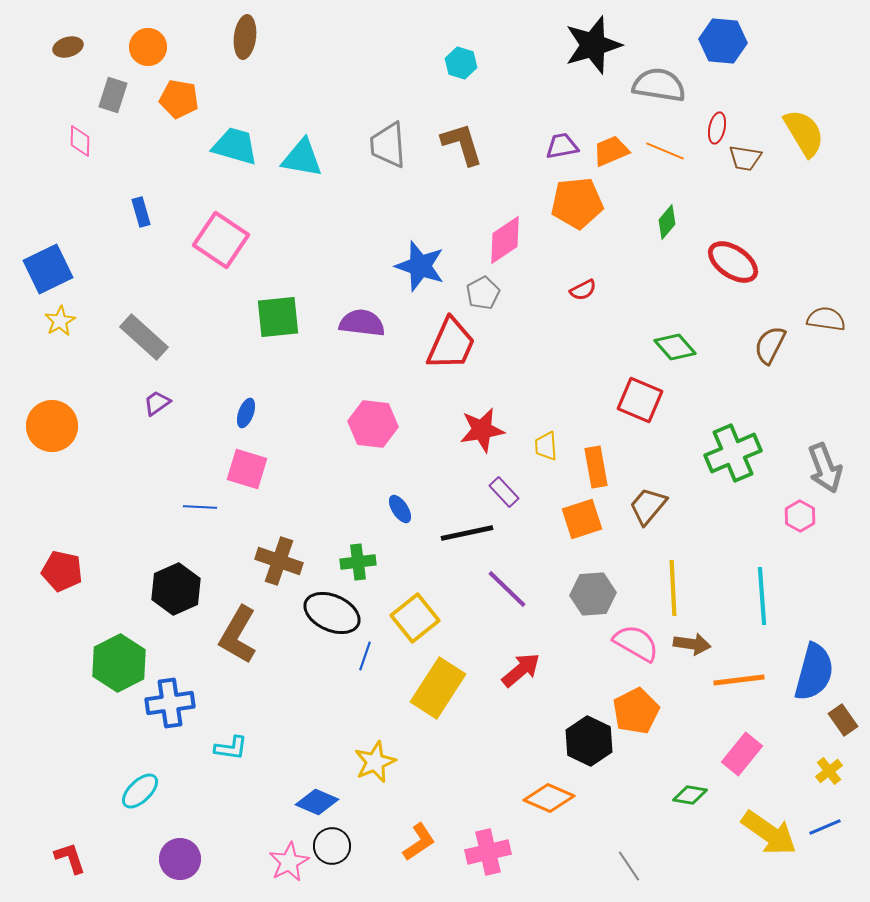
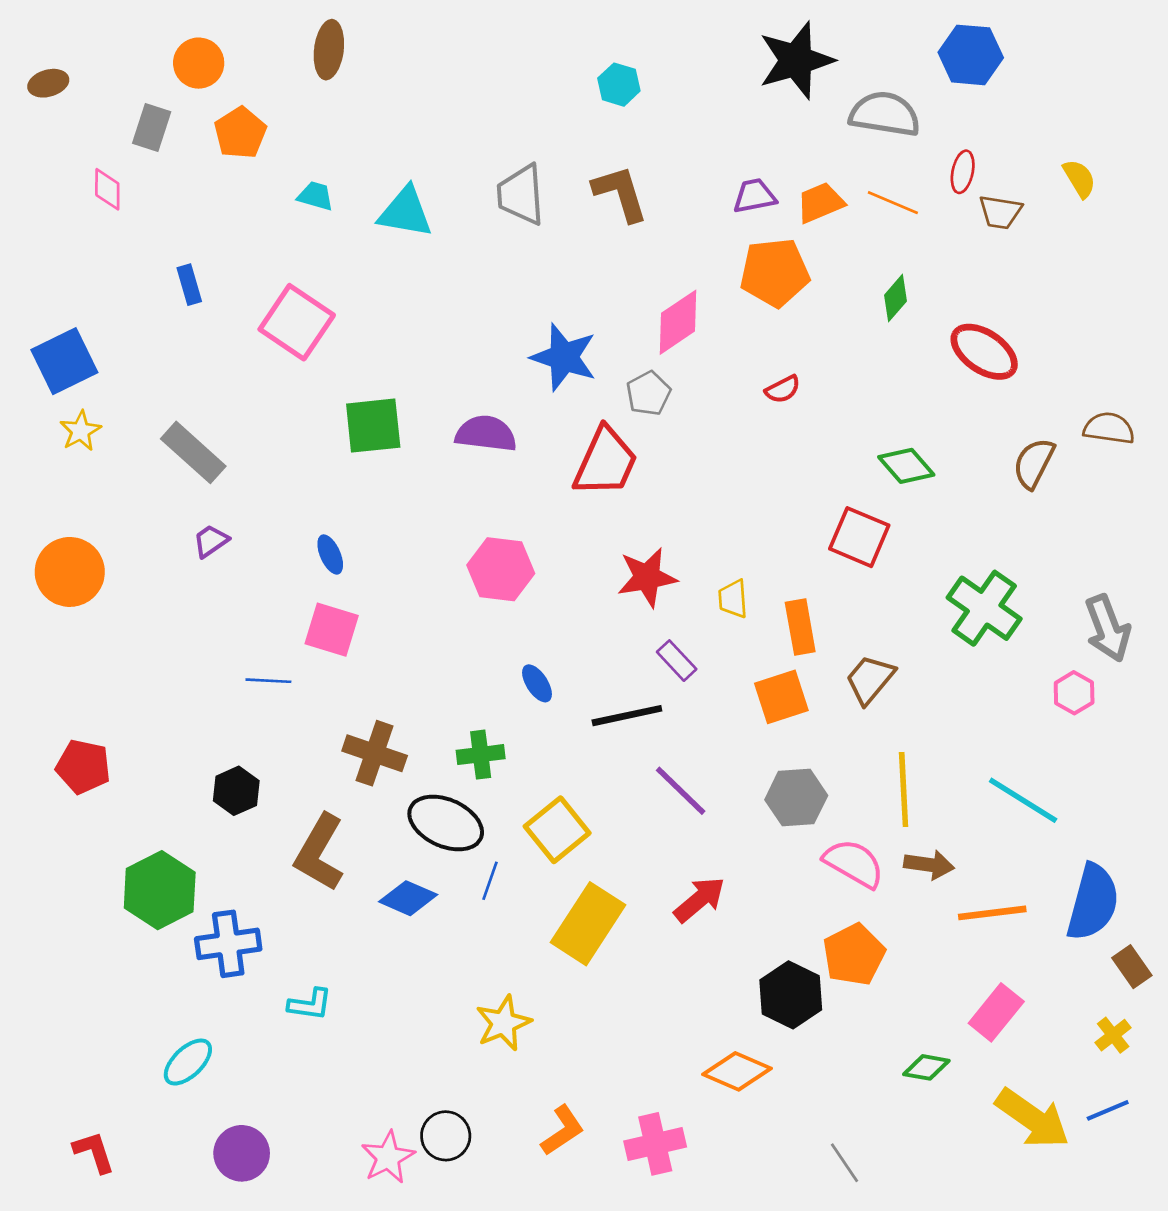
brown ellipse: (68, 47) -> (48, 83), moved
orange pentagon: (179, 99) -> (240, 133), turned 30
yellow semicircle: (804, 133) -> (1079, 179), size x0.6
cyan trapezoid: (235, 146) -> (315, 196), size x0.6
blue ellipse: (246, 413) -> (330, 554), turned -44
green cross: (733, 453) -> (984, 608), turned -32
black hexagon: (176, 589) -> (236, 791), size x0.7
cyan line: (762, 596) -> (1023, 800), turned -54
blue diamond: (317, 802) -> (408, 898), moved

